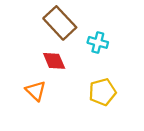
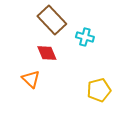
yellow pentagon: (102, 92) -> (99, 90), moved

